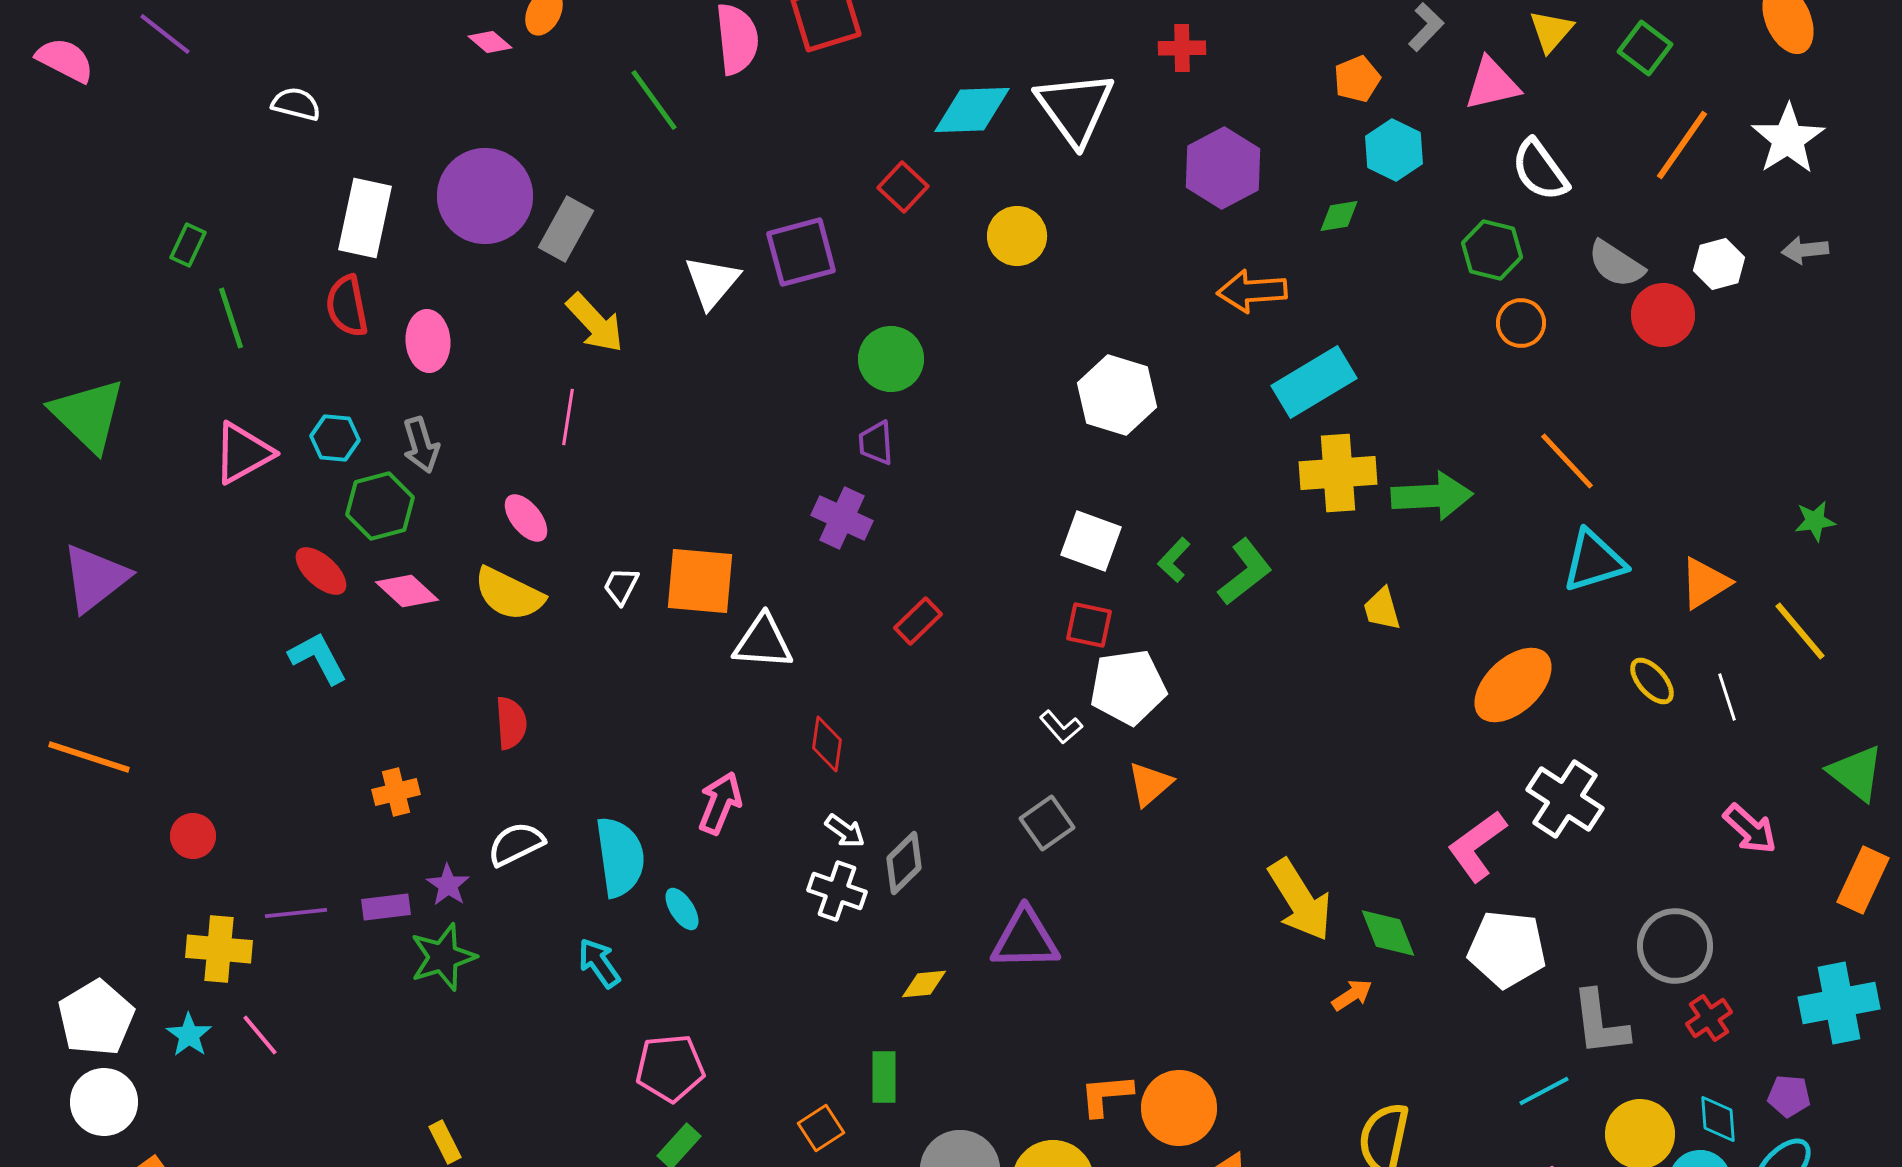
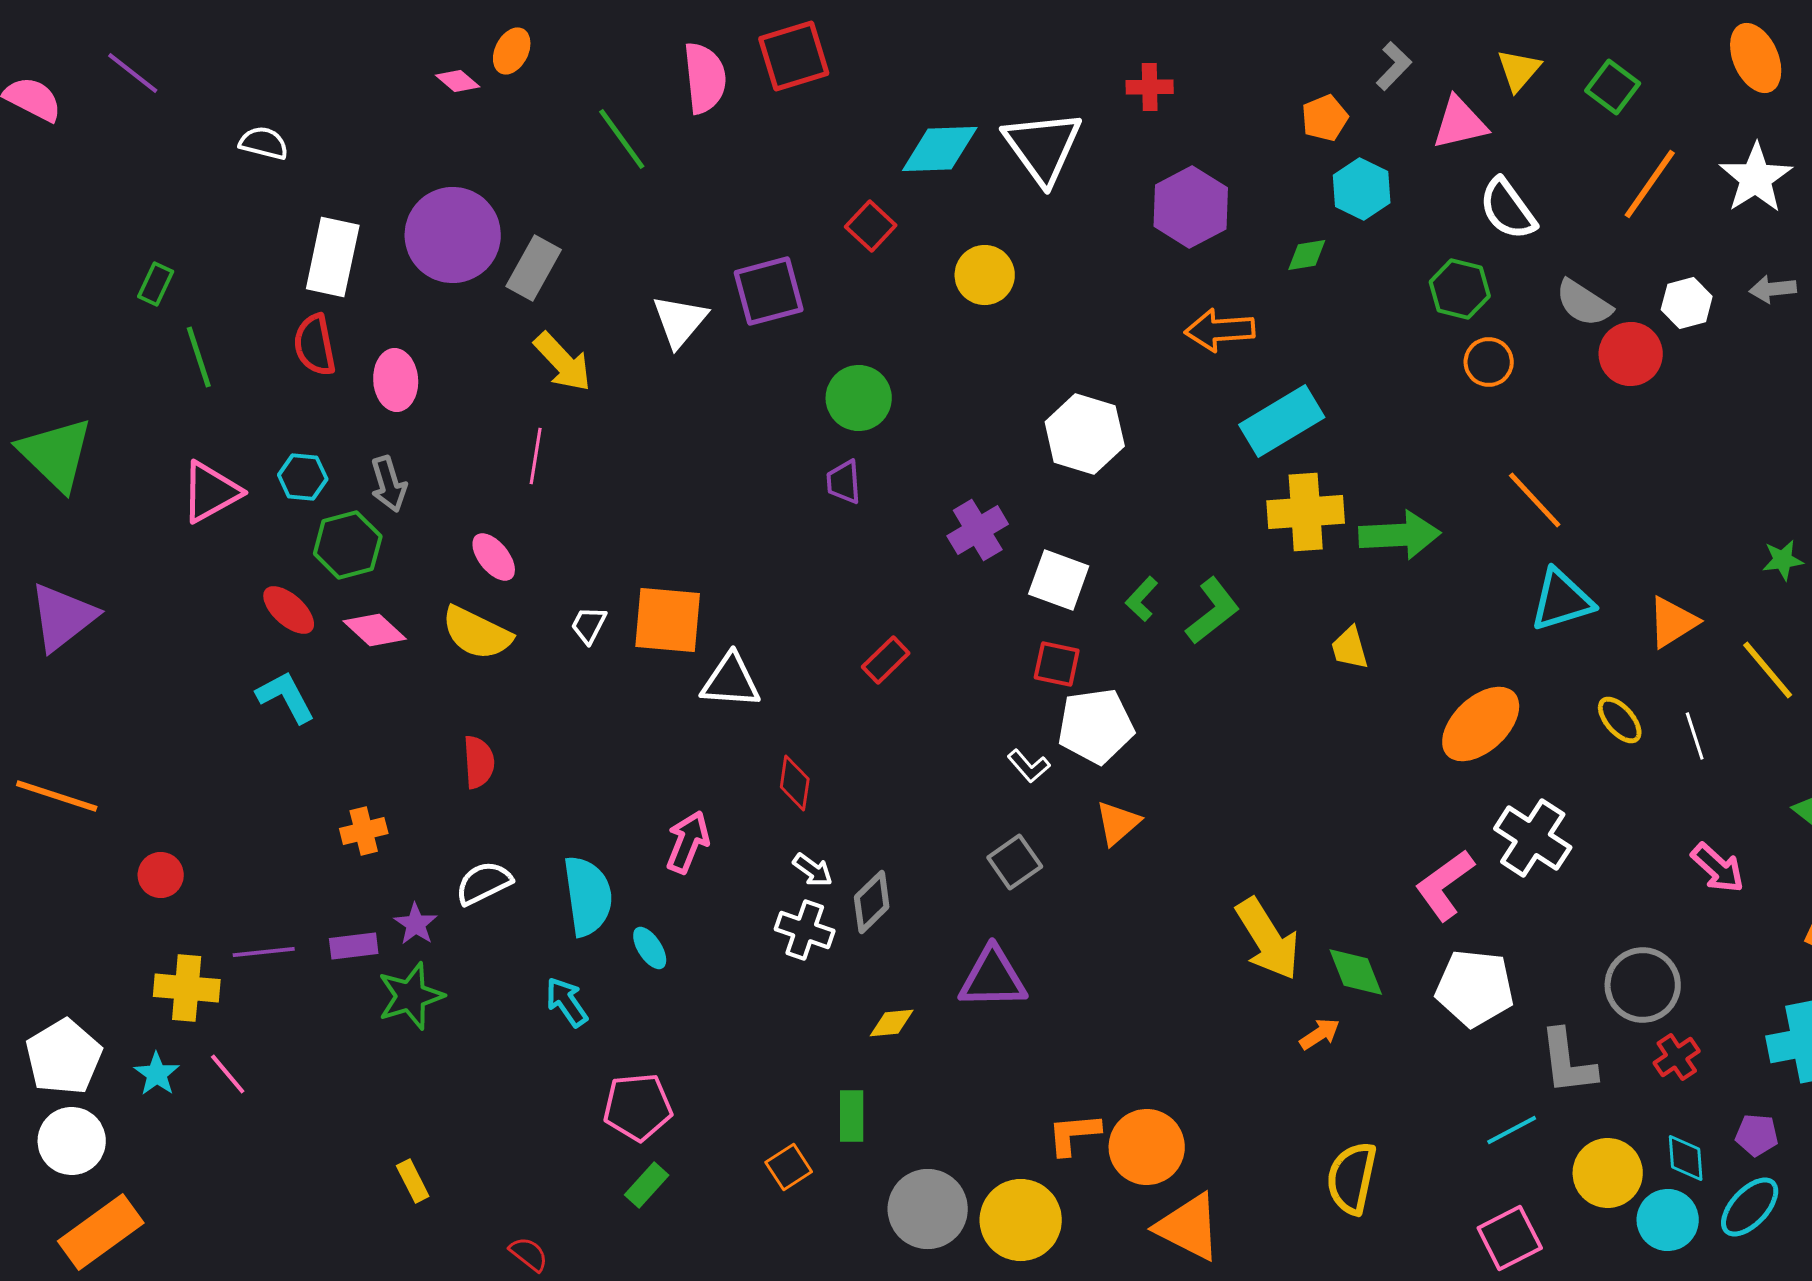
purple cross: (842, 518) -> (978, 530), moved, turned 34

